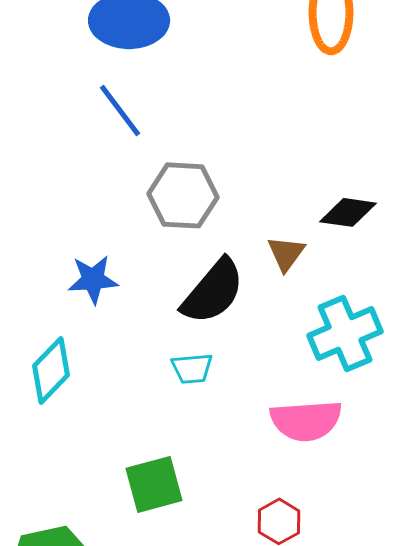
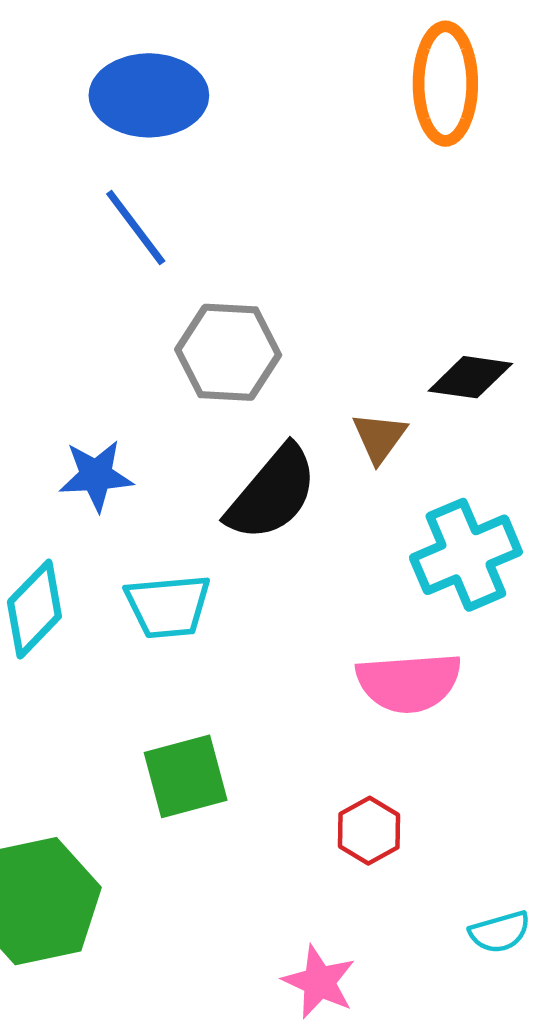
cyan trapezoid: (192, 368) -> (168, 606), moved, size x1.4

